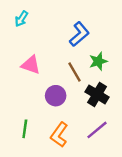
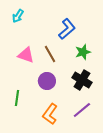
brown line: (75, 72) -> (50, 54), moved
green line: (25, 129) -> (17, 98), moved

